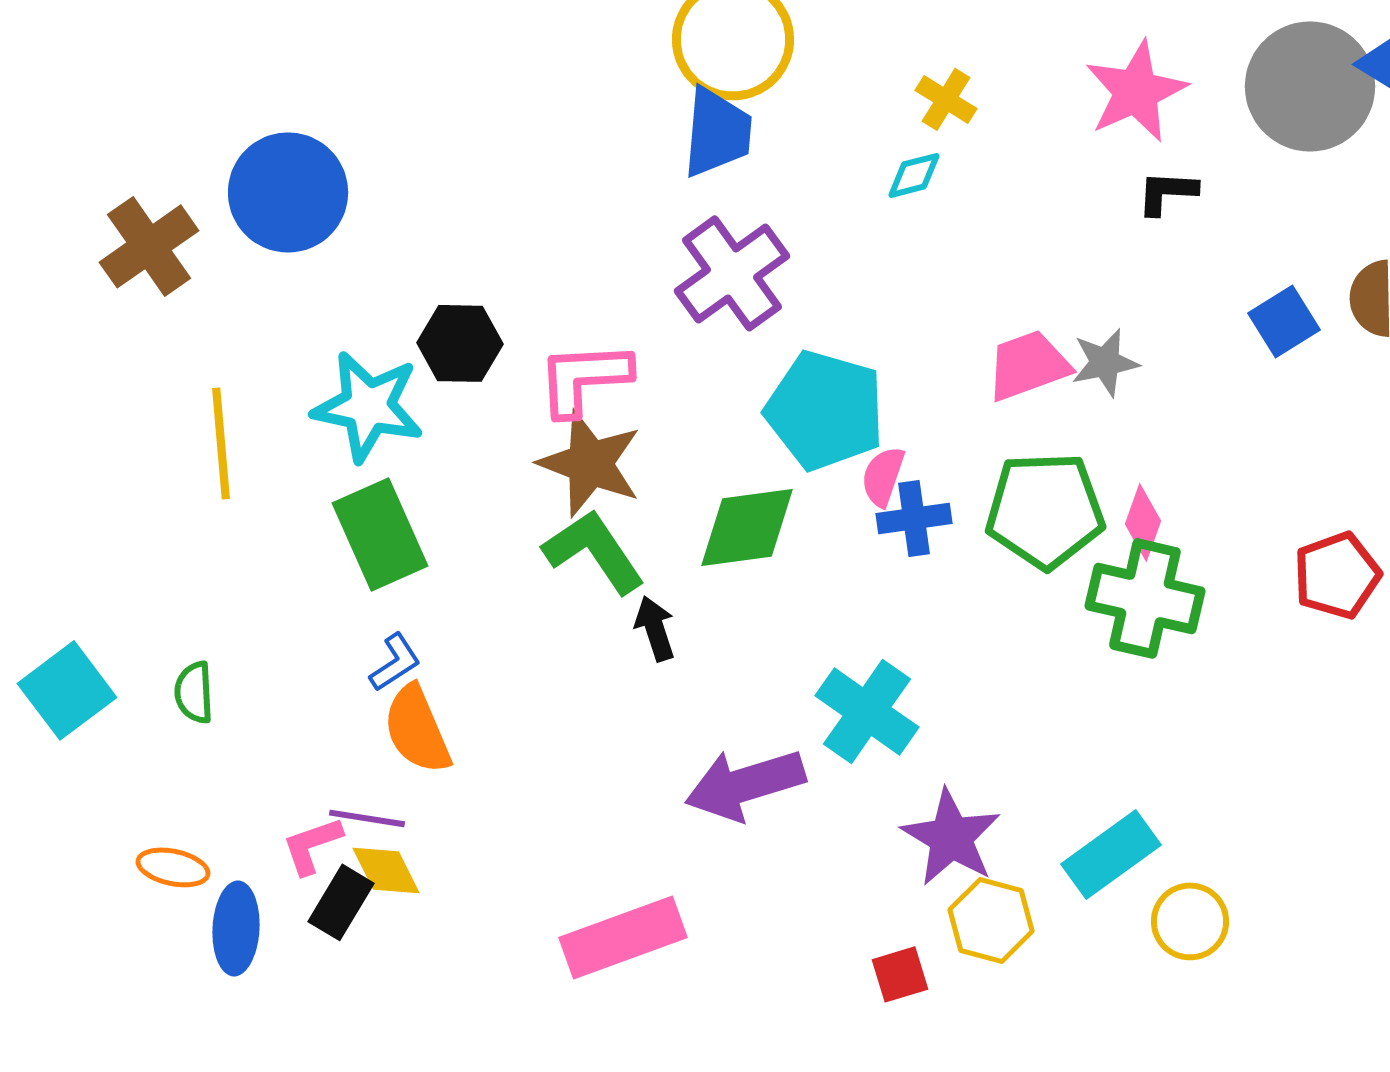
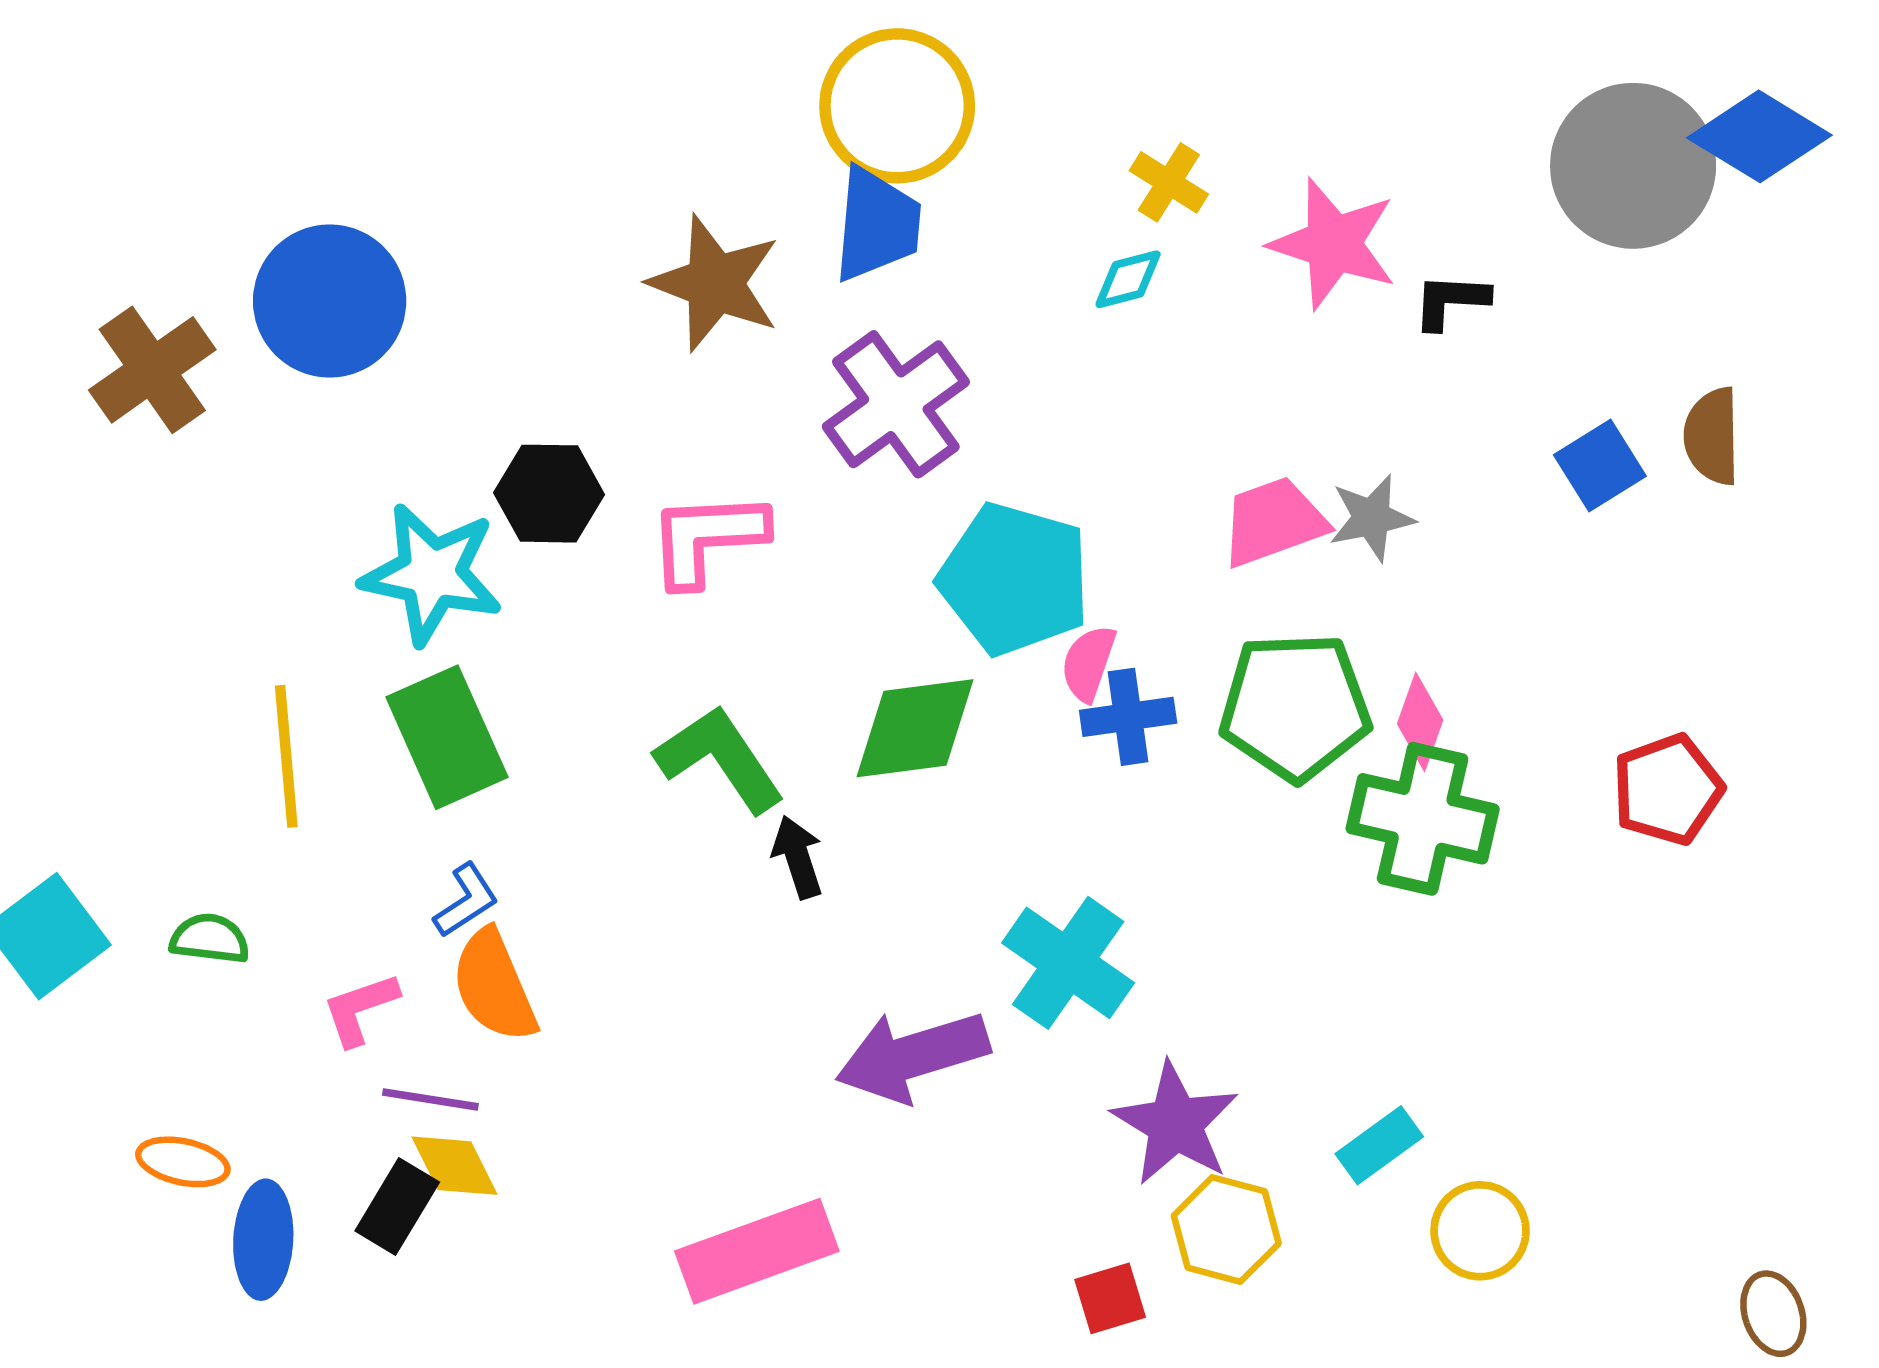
pink star: (1136, 91) -> (1333, 244), moved, turned -30
yellow line: (221, 443) -> (286, 756), moved
brown star: (590, 463) -> (715, 283), moved
green semicircle: (194, 692) -> (210, 939), turned 100
pink L-shape: (312, 845) -> (360, 1009), moved
cyan rectangle: (1111, 854) -> (1379, 1145), size x0.7

